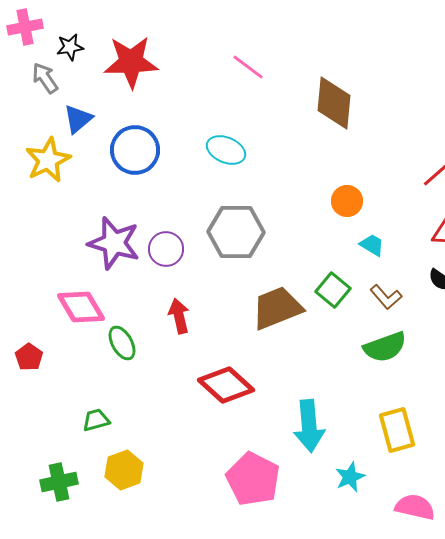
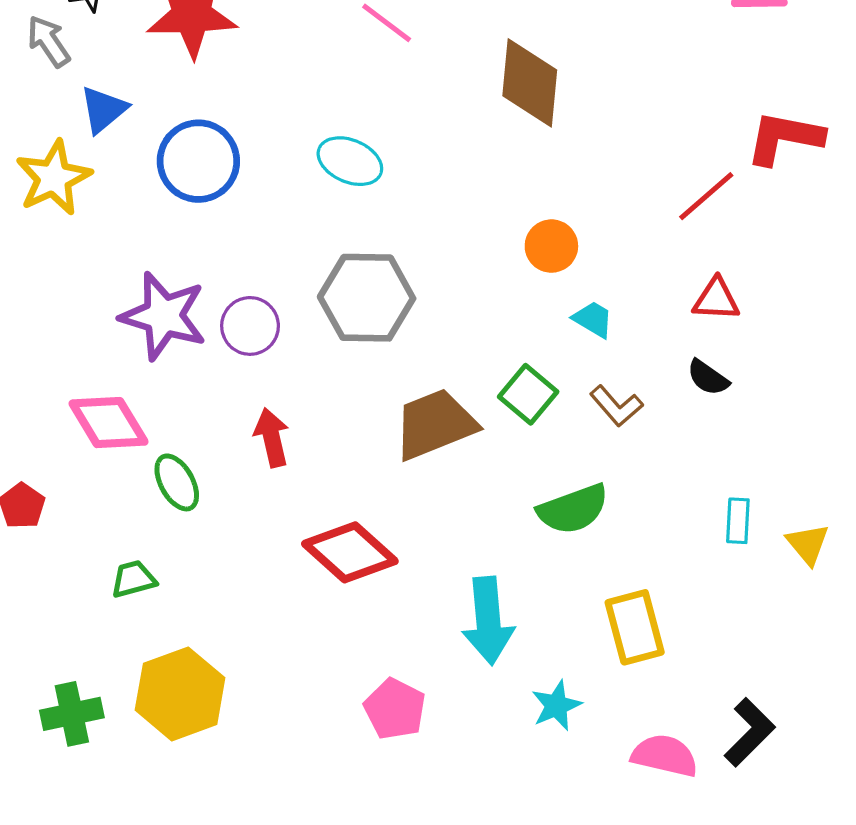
green semicircle: (385, 347) -> (573, 509), moved
green trapezoid: (96, 420) -> (133, 579), moved
yellow hexagon: (124, 470) -> (180, 694), size x1.4
pink pentagon: (253, 479) -> (395, 709), size x0.7

